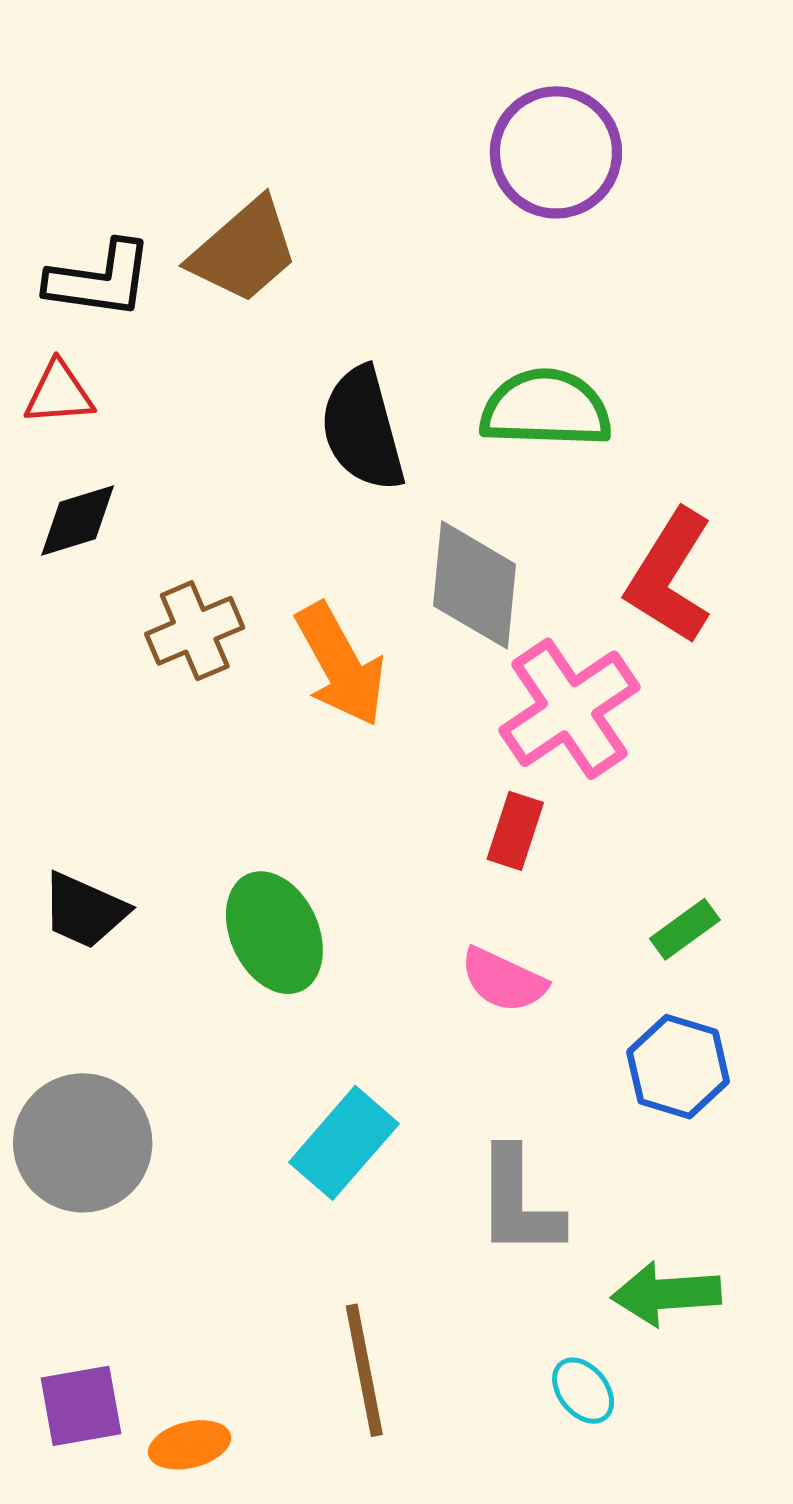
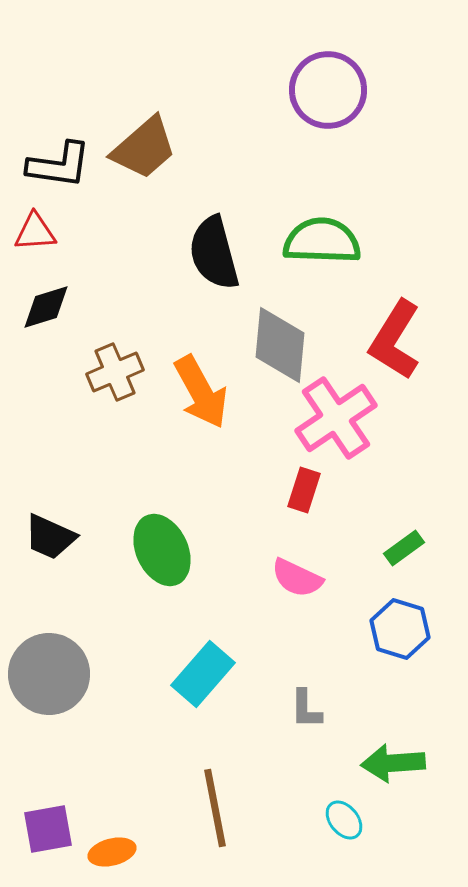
gray L-shape: (519, 1202) -> (306, 709), size x0.6

